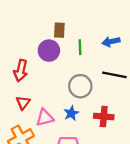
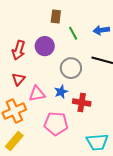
green line: (80, 47) -> (73, 33), turned -32
purple circle: (49, 51) -> (45, 46), moved
red cross: (104, 117) -> (82, 102), moved

